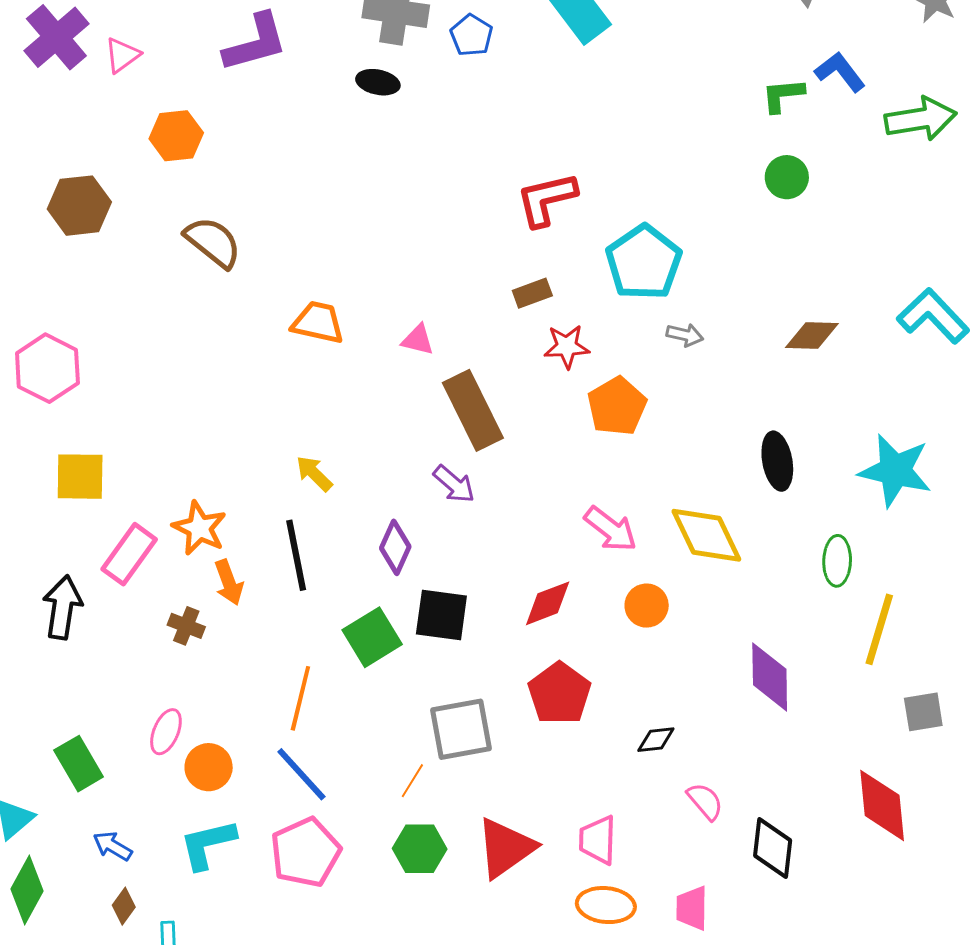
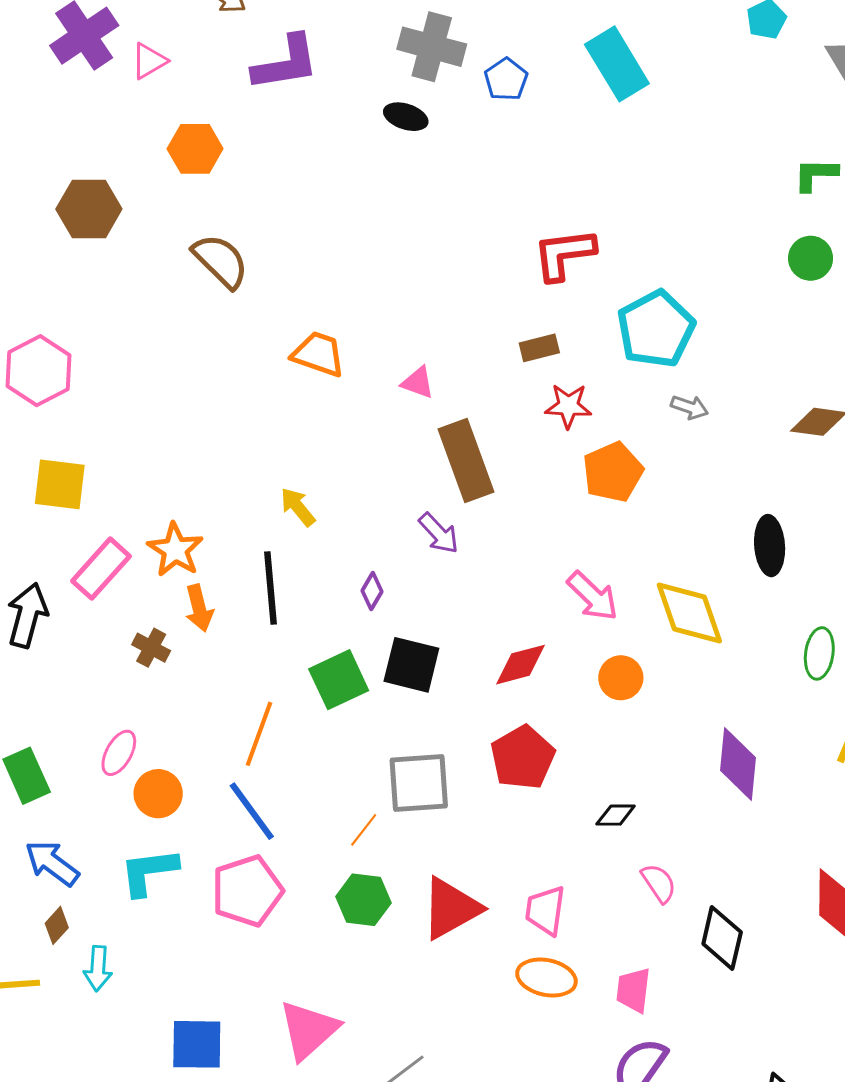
purple diamond: (395, 547) -> (372, 591), size x0.7
blue arrow: (113, 846) -> (52, 863), size x1.4

